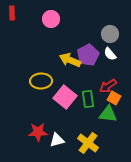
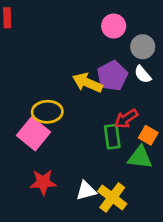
pink circle: (51, 19) -> (114, 26), moved
red arrow: (108, 86) -> (126, 119), moved
pink square: (65, 97) -> (33, 134), moved
white triangle: (57, 140) -> (86, 191), moved

